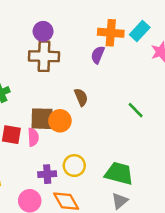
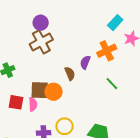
orange cross: (111, 33) -> (107, 51), moved, turned -30
purple semicircle: (98, 55) -> (85, 62), moved
brown cross: (44, 56) -> (41, 42), turned -30

